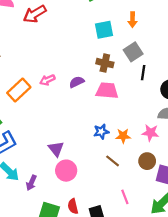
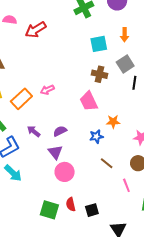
purple semicircle: (77, 82) -> (60, 131), moved
pink trapezoid: (107, 91) -> (89, 101), moved, turned -120
orange star: (123, 136) -> (113, 122), moved
purple arrow: (31, 183) -> (34, 131), moved, turned 104
pink line: (125, 197) -> (126, 185), moved

